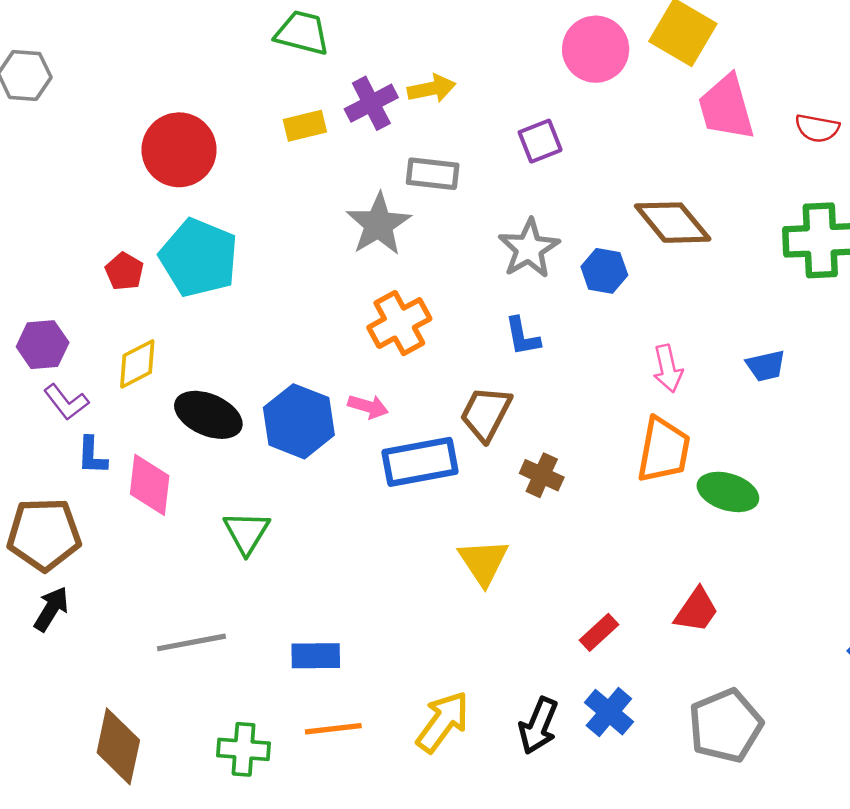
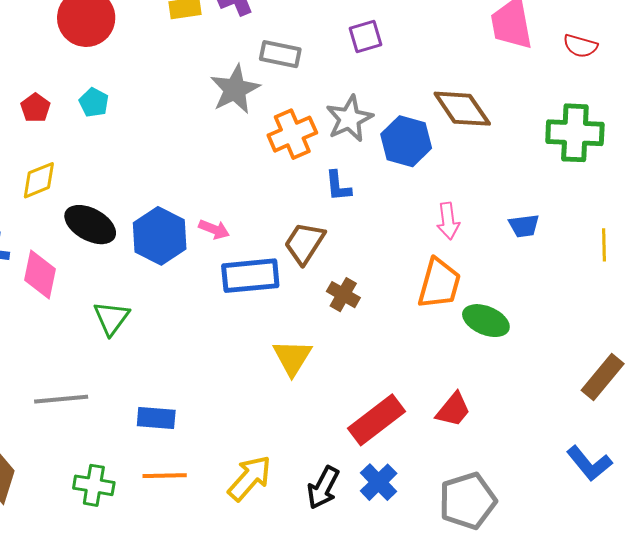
cyan pentagon: (199, 258) -> (94, 103), size x0.5
blue hexagon: (604, 271) -> (406, 141), size x1.4
orange cross: (399, 323) -> (292, 134), moved
red rectangle: (599, 632) -> (376, 420), size x1.8

